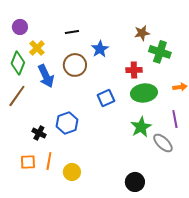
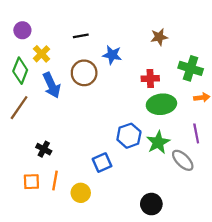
blue star: (100, 49) -> (112, 55), turned -30
green cross: (160, 52) -> (191, 68), moved
blue square: (106, 98) -> (102, 163), moved
blue hexagon: (67, 123) -> (129, 136), moved

